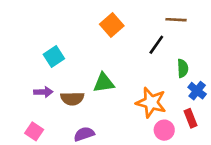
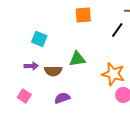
orange square: (112, 25) -> (83, 15), turned 36
cyan square: (54, 56) -> (39, 39), turned -35

